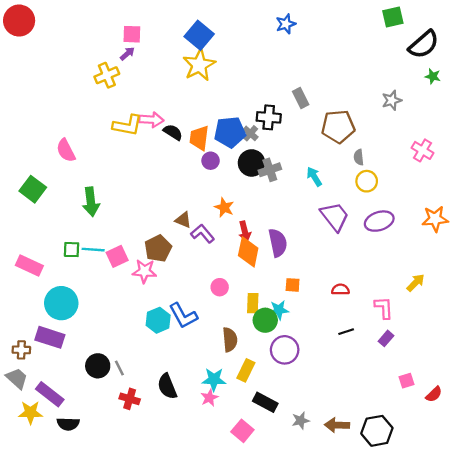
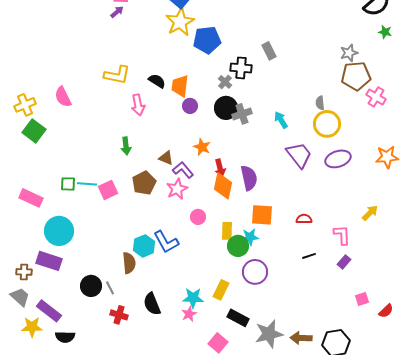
yellow cross: (107, 75) -> (25, 105), moved
pink arrow: (151, 120) -> (138, 105), moved, turned 75
brown pentagon: (338, 126) -> (356, 76), moved
blue pentagon: (230, 132) -> (207, 40), moved
yellow circle: (367, 181) -> (327, 124), size x1.4
green arrow: (91, 202) -> (126, 146), moved, size x0.7
pink star: (144, 271) -> (177, 189), moved, turned -30
orange square: (293, 285) -> (262, 215), size x1.6
brown semicircle: (230, 340) -> (129, 263), moved
gray star: (301, 421) -> (269, 334), size x1.8

